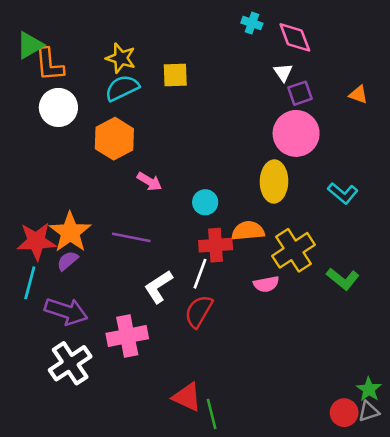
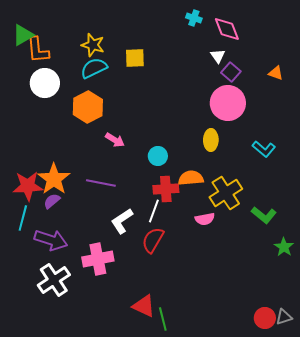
purple square: (300, 93) -> (231, 72), turned -30
yellow ellipse: (274, 181) -> (211, 140), size x0.7
green star: (369, 389) -> (284, 247), moved

